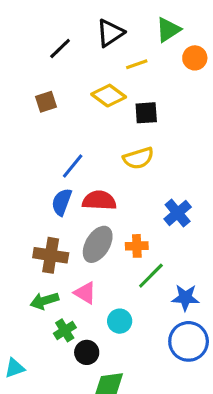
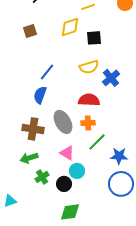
yellow diamond: (109, 96) -> (70, 27), turned -55
red semicircle: (99, 200) -> (89, 100), moved
blue cross: (178, 213) -> (111, 78), moved
gray ellipse: (98, 244) -> (63, 122), turned -60
pink triangle: (85, 293) -> (67, 153), moved
black circle: (87, 352) -> (64, 184), moved

